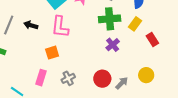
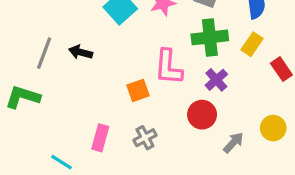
pink L-shape: (60, 27) -> (168, 67), moved
orange square: (52, 53) -> (138, 90), moved
red circle: (102, 79) -> (202, 115), moved

